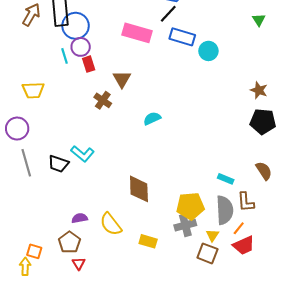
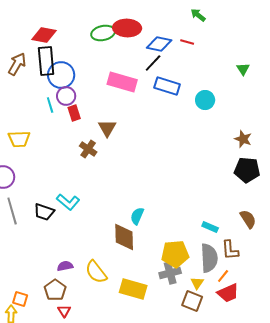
cyan circle: (208, 51) -> (205, 100), moved
cyan semicircle: (152, 118) -> (137, 216), moved, turned -42
yellow rectangle: (148, 241) -> (133, 289), size x1.5

